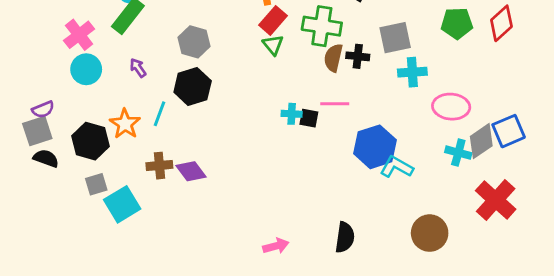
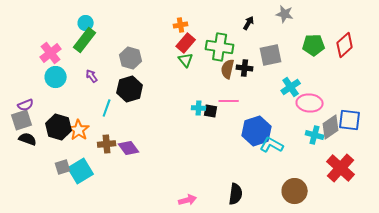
cyan cross: (412, 72) -> (291, 87), moved, turned -30
orange star: (125, 124) -> (79, 130), moved
blue square: (509, 131) -> (350, 120), turned 30
gray square: (96, 184) -> (63, 167), moved

